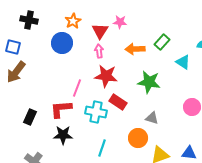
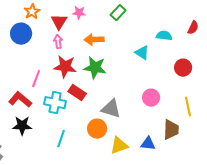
green rectangle: (162, 42) -> (118, 13), moved
green star: (149, 82) -> (95, 68), moved
red L-shape: (61, 109) -> (20, 100), turned 45
gray triangle: (152, 118) -> (111, 109), size x1.5

